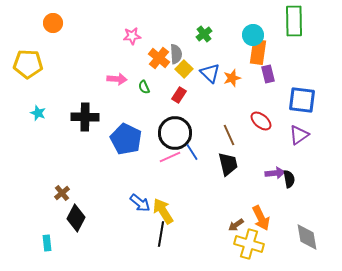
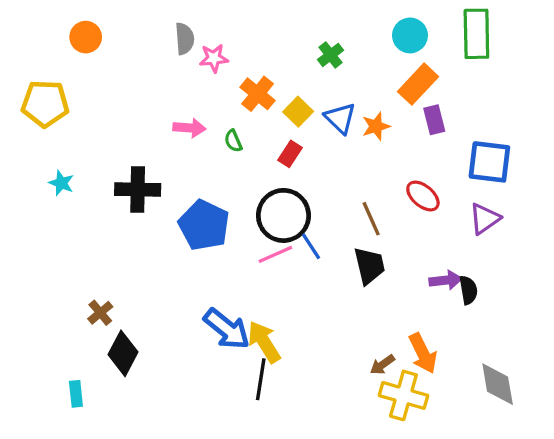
cyan circle: (253, 35) -> (410, 35), moved
orange rectangle: (258, 52) -> (418, 84), turned 35
gray semicircle: (176, 54) -> (185, 39), moved
blue arrow: (140, 203) -> (227, 329), size x1.4

